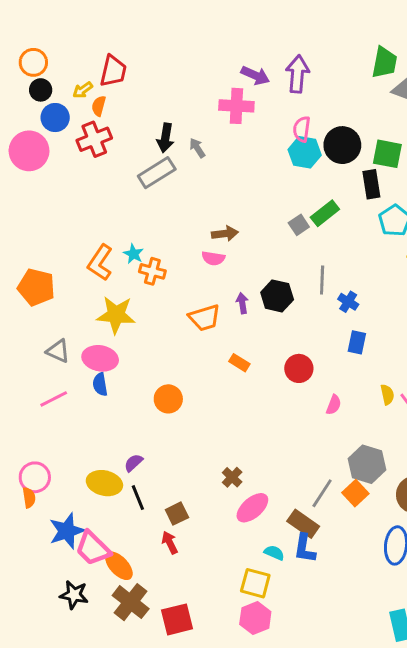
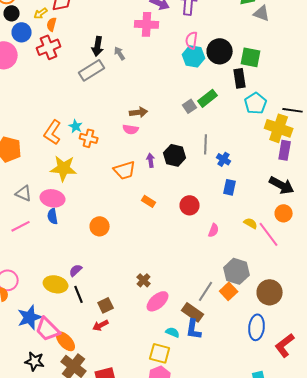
yellow semicircle: (387, 395) -> (251, 223), turned -48
red arrow: (170, 543) -> (101, 325), turned -91

